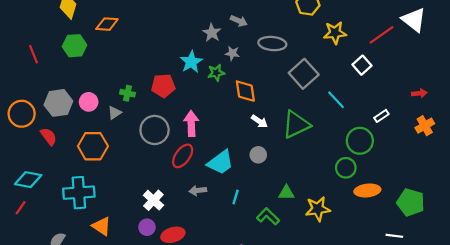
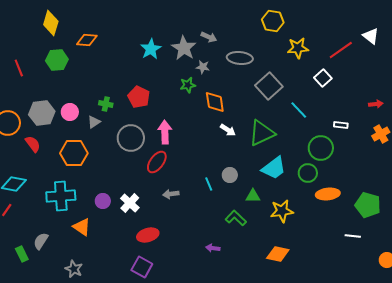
white triangle: (414, 20) -> (371, 36), size x0.7
gray star: (212, 33) -> (184, 48), size x1.4
cyan star: (191, 62) -> (151, 49), moved
red pentagon: (163, 86) -> (139, 97), turned 30
white rectangle: (381, 116) -> (341, 125), turned 40
gray circle: (258, 155) -> (230, 175), moved
cyan trapezoid: (220, 162) -> (274, 168), moved
cyan line: (236, 197) -> (209, 184), moved, turned -40
purple circle: (147, 227) -> (103, 201), moved

